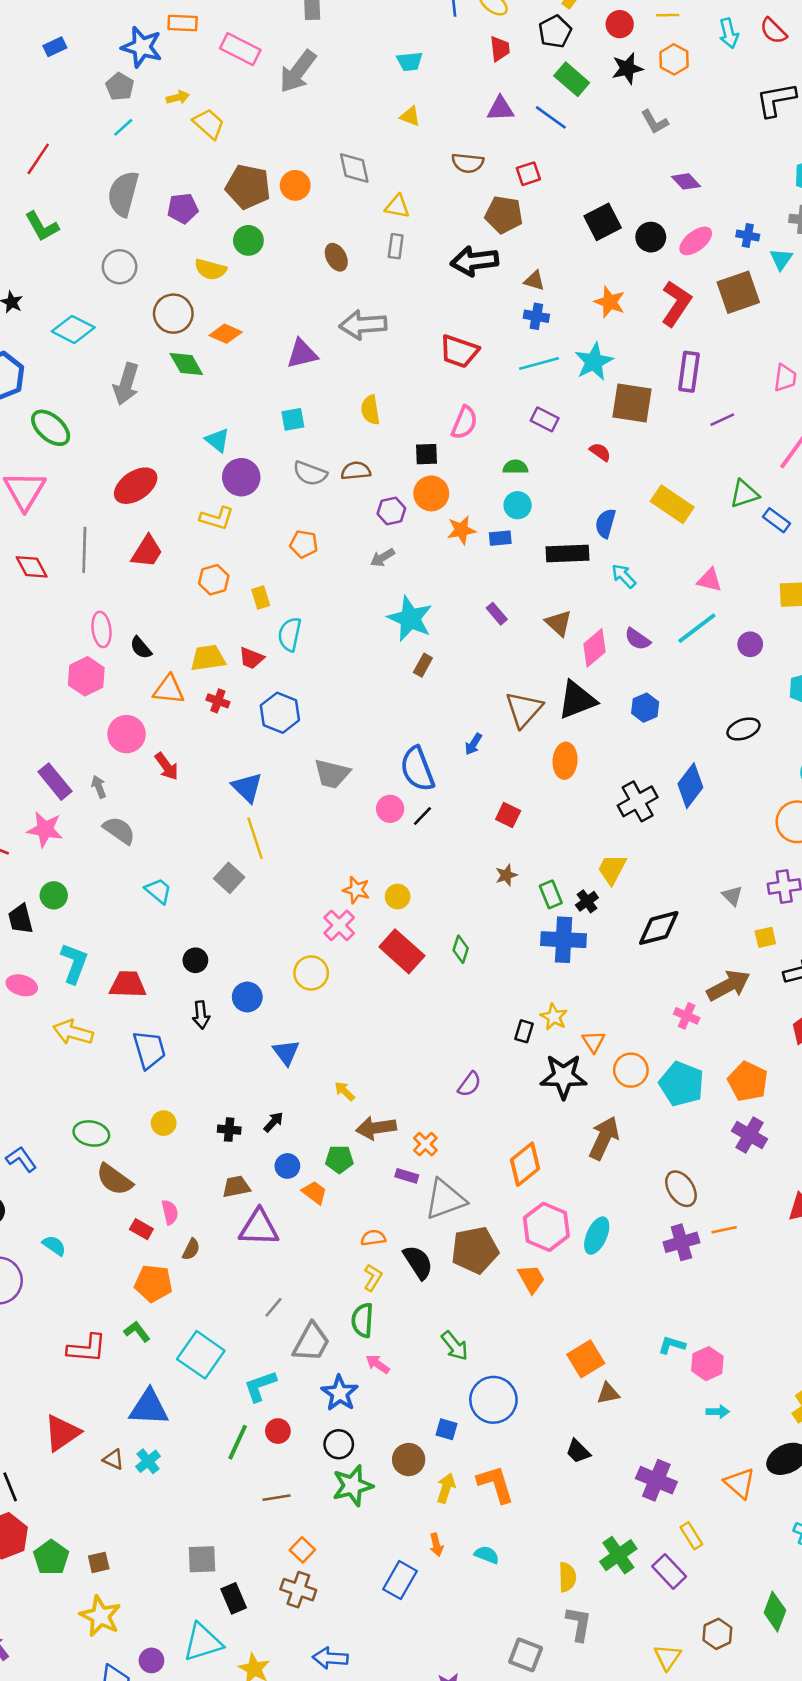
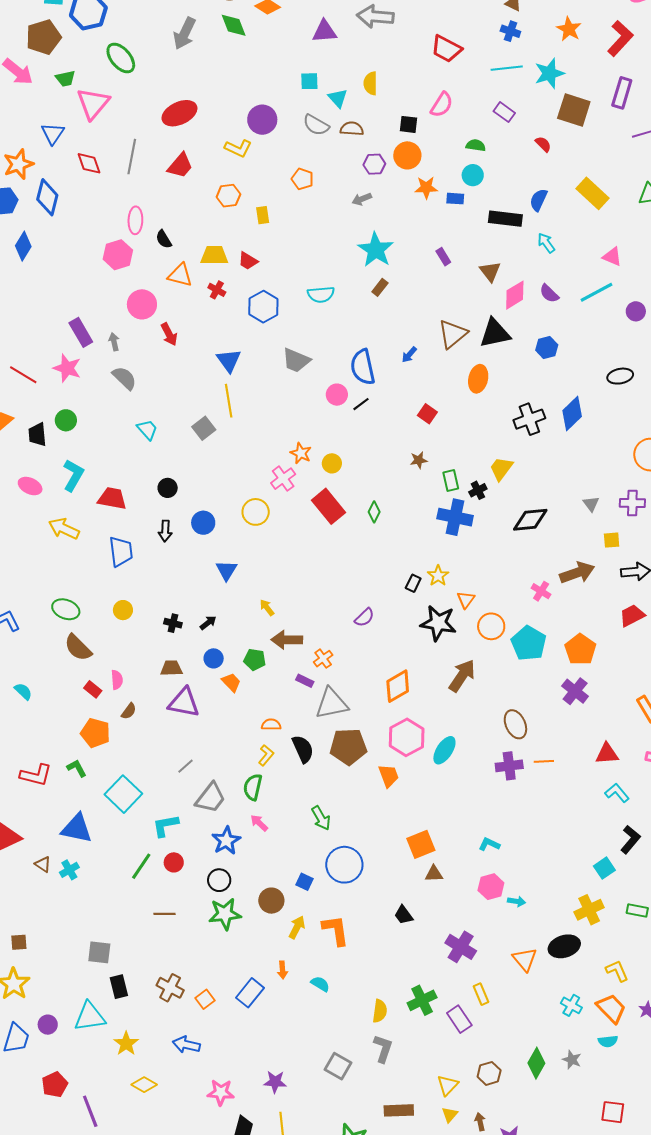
cyan triangle: (217, 440) -> (338, 98), moved
cyan semicircle: (290, 634) -> (321, 294), moved, turned -116
pink hexagon: (707, 1364) -> (491, 887), moved
orange square: (302, 1550) -> (205, 999), moved

